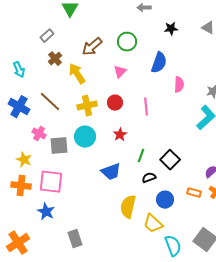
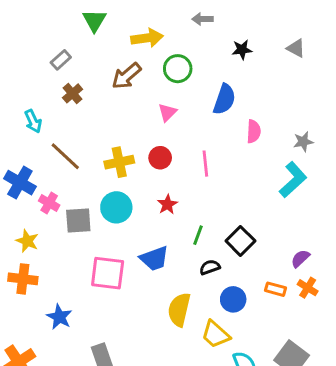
cyan arrow: (19, 70) -> (33, 121), moved
yellow arrow: (77, 74) -> (147, 38), moved, turned 115
blue cross: (19, 107) -> (20, 183), moved
pink square: (51, 182) -> (108, 273), moved

